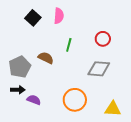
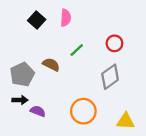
green line: (69, 45) -> (77, 50), turned 32
gray diamond: (99, 69) -> (110, 77), turned -40

